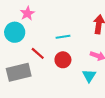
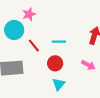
red line: (38, 53) -> (34, 46), moved
cyan triangle: (89, 76) -> (59, 84), moved

